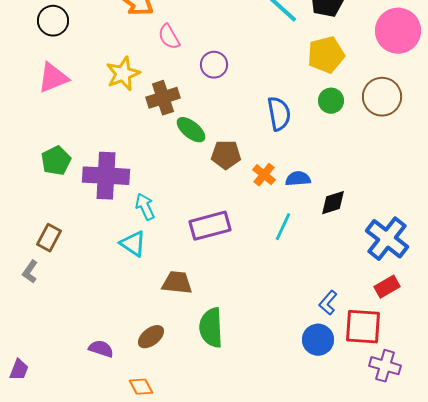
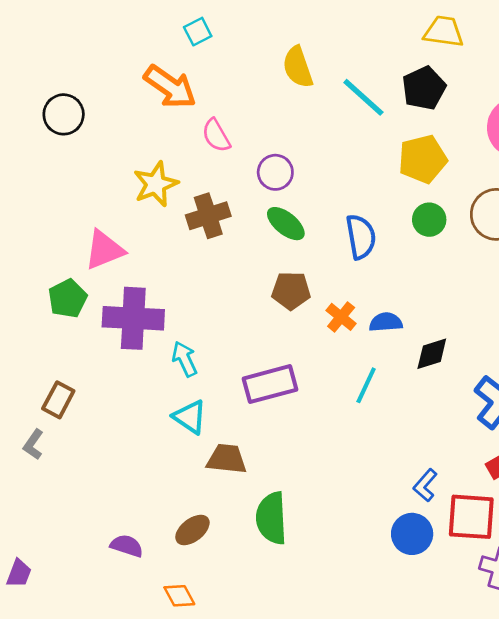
pink triangle: (53, 78) -> (104, 250), moved
green ellipse: (191, 130) -> (286, 224), moved
cyan triangle: (133, 244) -> (190, 417), moved

